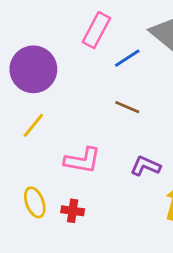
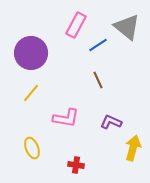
brown line: (127, 107) -> (98, 80), turned 42
red cross: (73, 211) -> (76, 165), moved

